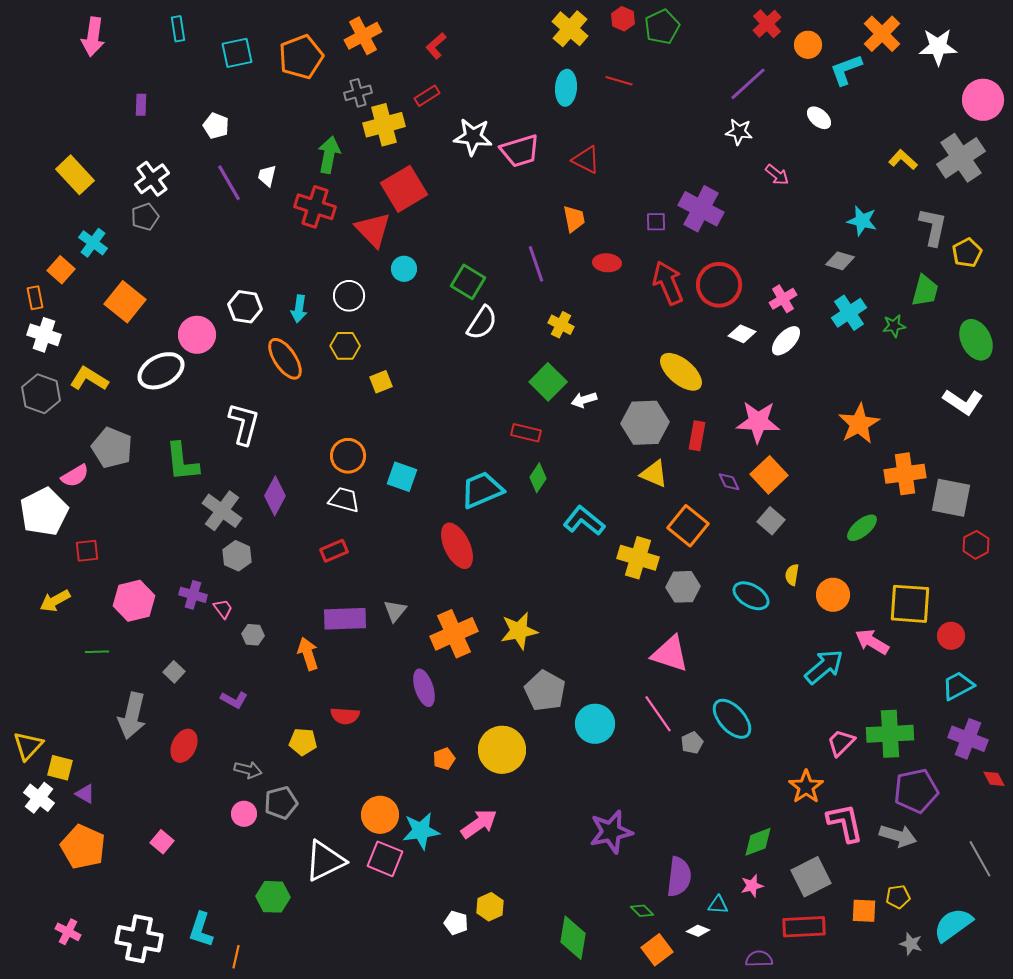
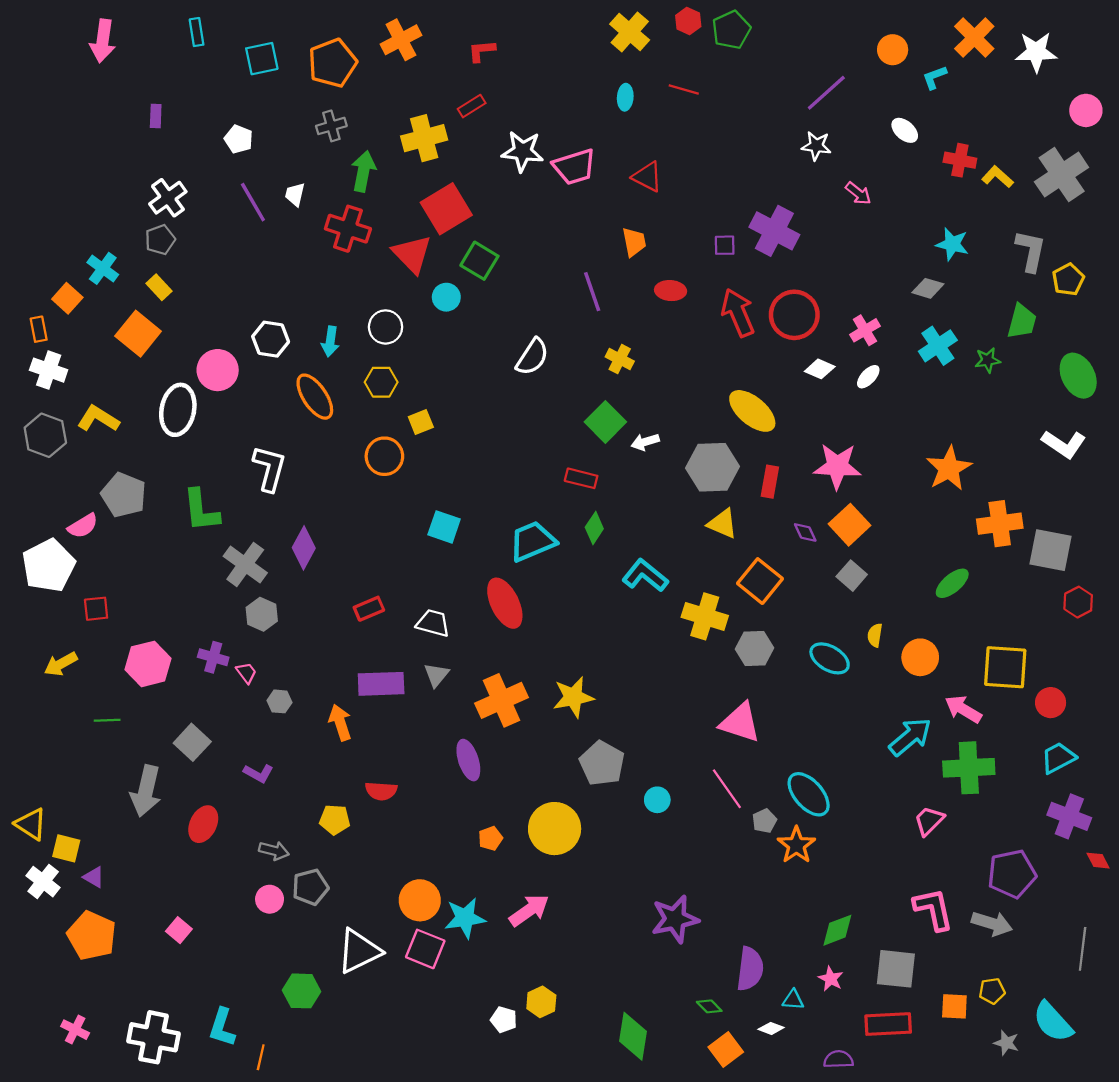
red cross: (767, 24) -> (960, 160), moved, turned -36
red L-shape: (436, 46) -> (482, 51), turned 36
cyan L-shape: (846, 70) -> (935, 77), size x0.7
cyan ellipse: (566, 88) -> (625, 97), size x0.7
gray cross: (358, 93) -> (331, 126), moved
pink circle: (983, 100) -> (1086, 110), size x0.7
yellow rectangle: (75, 175) -> (159, 287), moved, size x0.6
green square: (468, 282) -> (479, 261), moved
white ellipse: (786, 341) -> (868, 377), size x0.7
white ellipse: (161, 371) -> (178, 410), turned -51
orange circle: (348, 456) -> (384, 456), moved
white trapezoid: (344, 500) -> (433, 623), moved
gray square: (174, 672) -> (192, 742), size x1.5
cyan circle: (595, 724) -> (657, 800), size x0.6
green cross: (890, 734) -> (969, 768), moved
yellow triangle: (28, 746) -> (31, 824), turned -40
orange star: (806, 787) -> (796, 845), moved
gray line: (980, 859) -> (1083, 949), turned 36
gray square: (811, 877) -> (896, 969), turned 33
pink star: (752, 886) -> (831, 979), turned -30
cyan semicircle: (953, 925) -> (1053, 1022), turned -96

